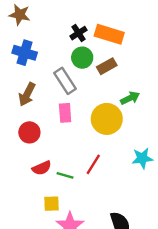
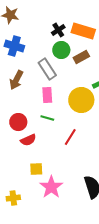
red circle: (29, 132) -> (18, 122), moved
green line: (65, 175) -> (47, 118), moved

